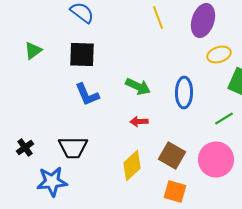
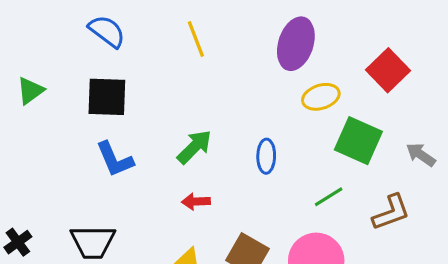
yellow line: (158, 18) -> (196, 39), moved
green arrow: (138, 86) -> (194, 147), turned -70
blue ellipse: (184, 92) -> (266, 156), size x0.7

